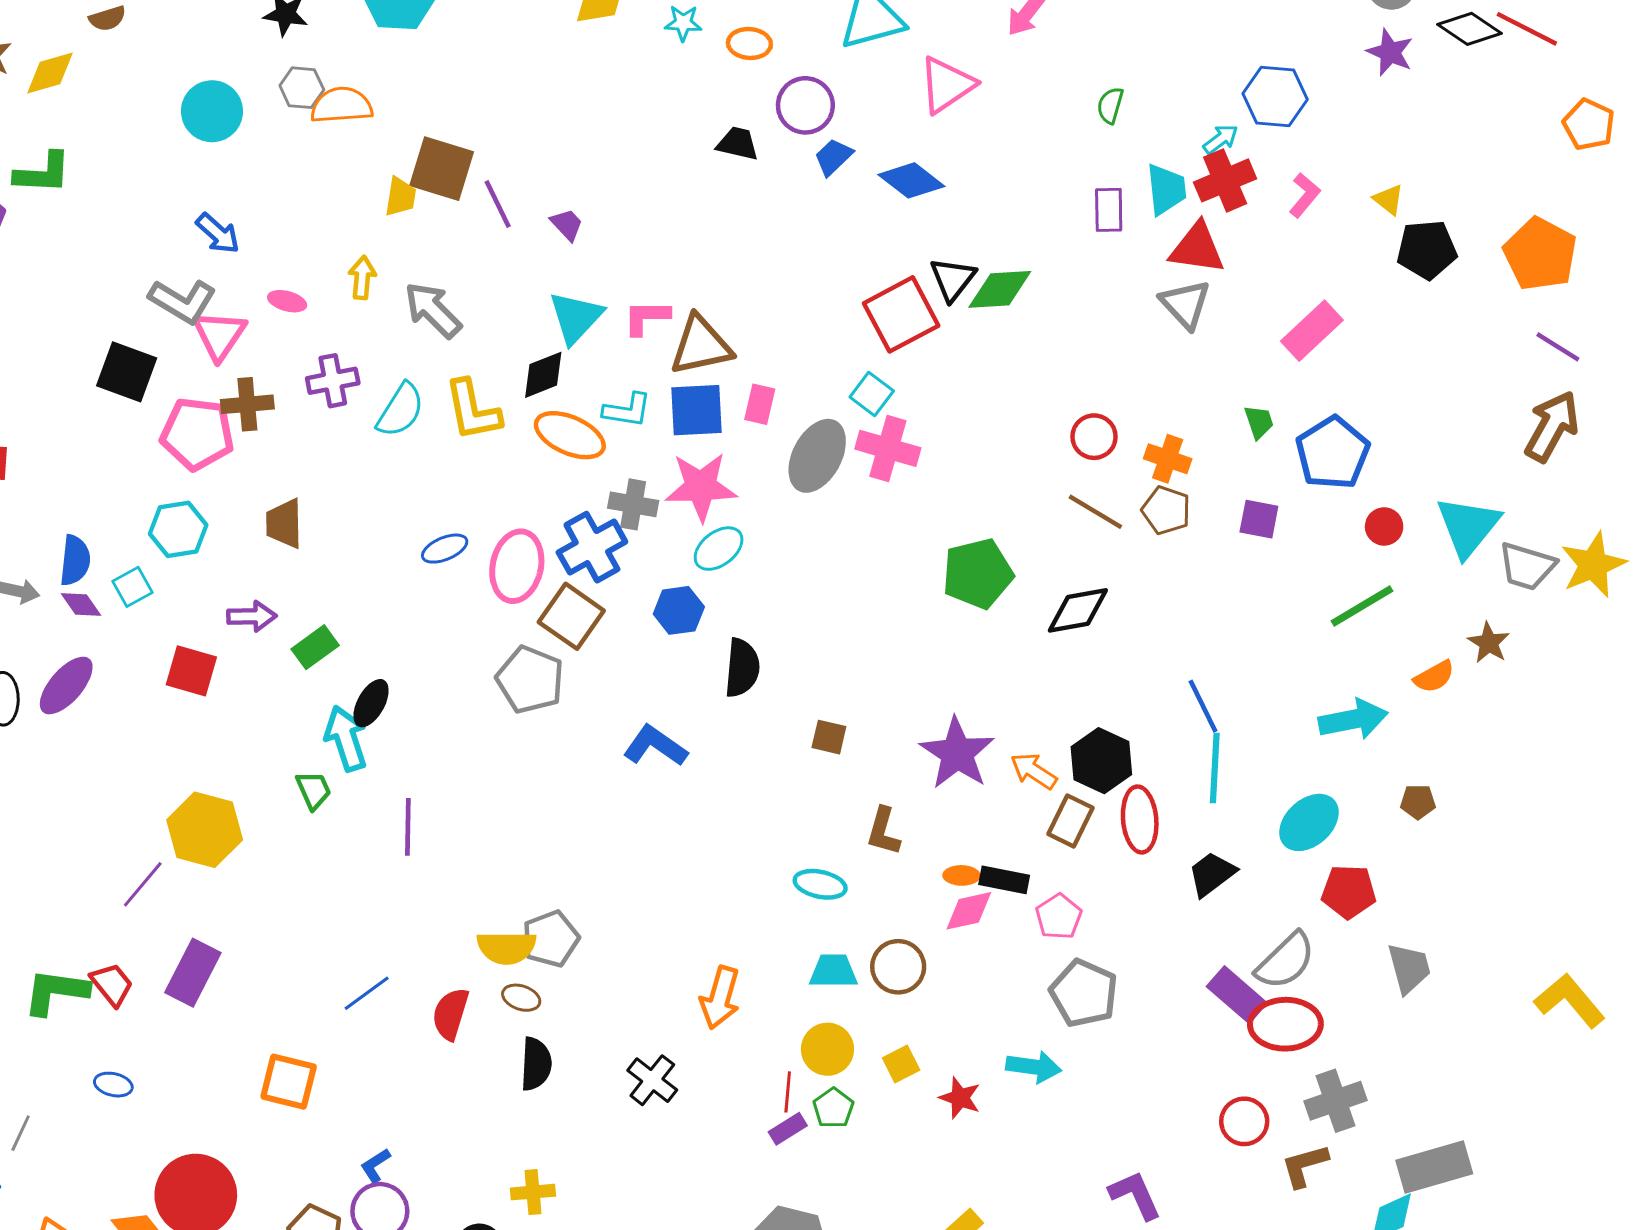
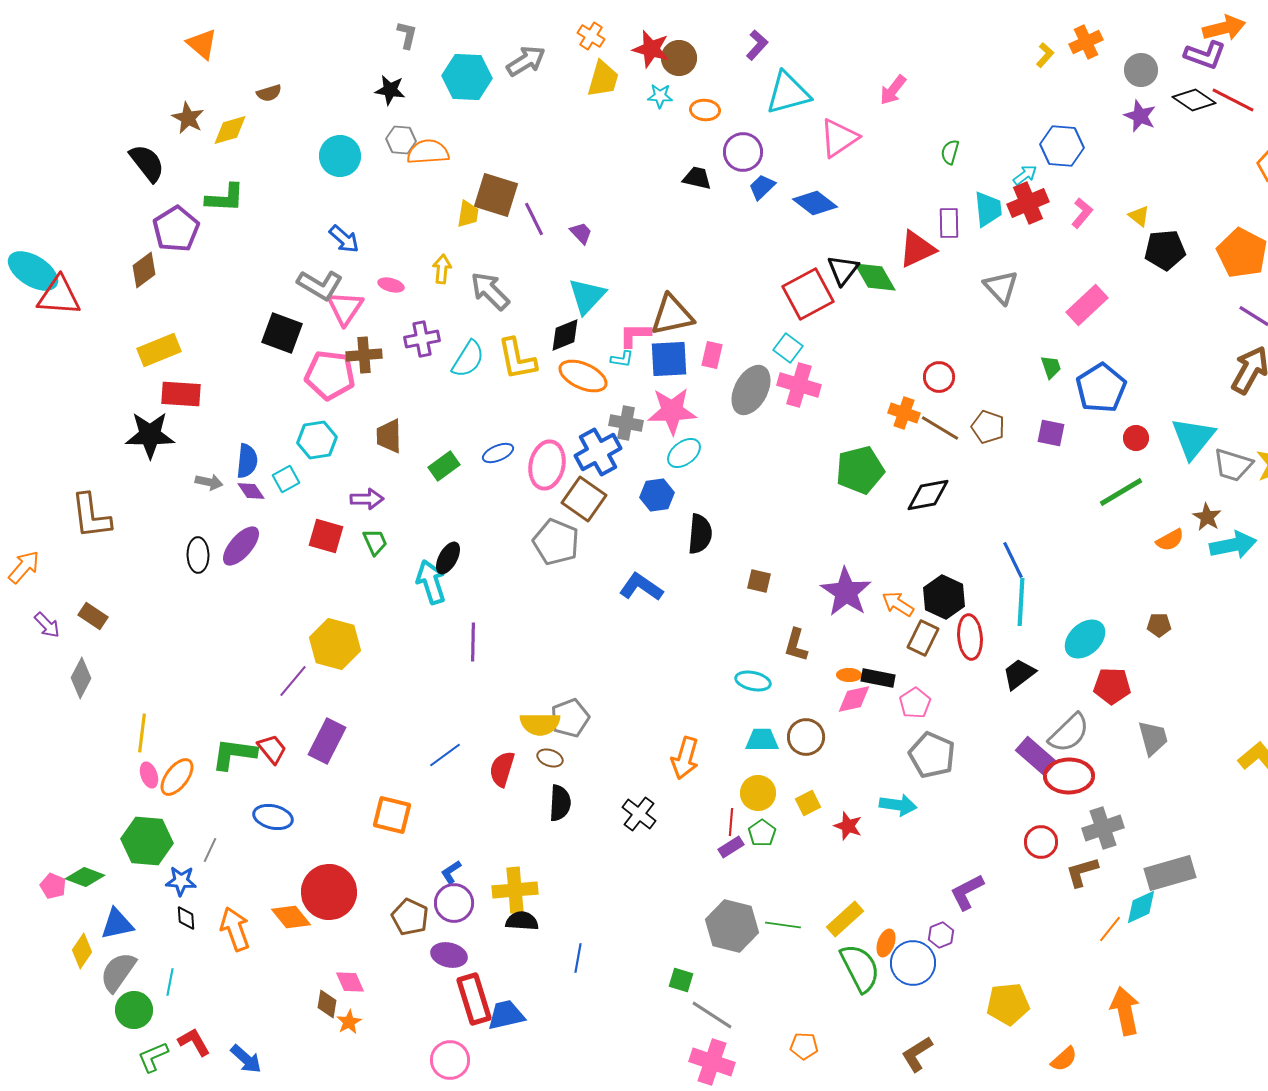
red triangle: (1197, 248) -> (917, 249), moved, turned -33
green diamond: (1000, 289) -> (875, 277), turned 63
pink L-shape: (646, 317) -> (635, 335), moved
cyan L-shape: (627, 410) -> (622, 359), size x0.7
orange cross: (1168, 459) -> (904, 413), moved
green rectangle: (315, 647) -> (444, 466), moved
cyan arrow: (1353, 719) -> (1233, 545), moved
green trapezoid: (314, 790) -> (375, 542), moved
blue ellipse: (113, 1085) -> (273, 817), size x1.5
yellow cross: (533, 1192) -> (515, 890), moved, size x1.5
purple L-shape: (1135, 1195) -> (967, 892), turned -93

